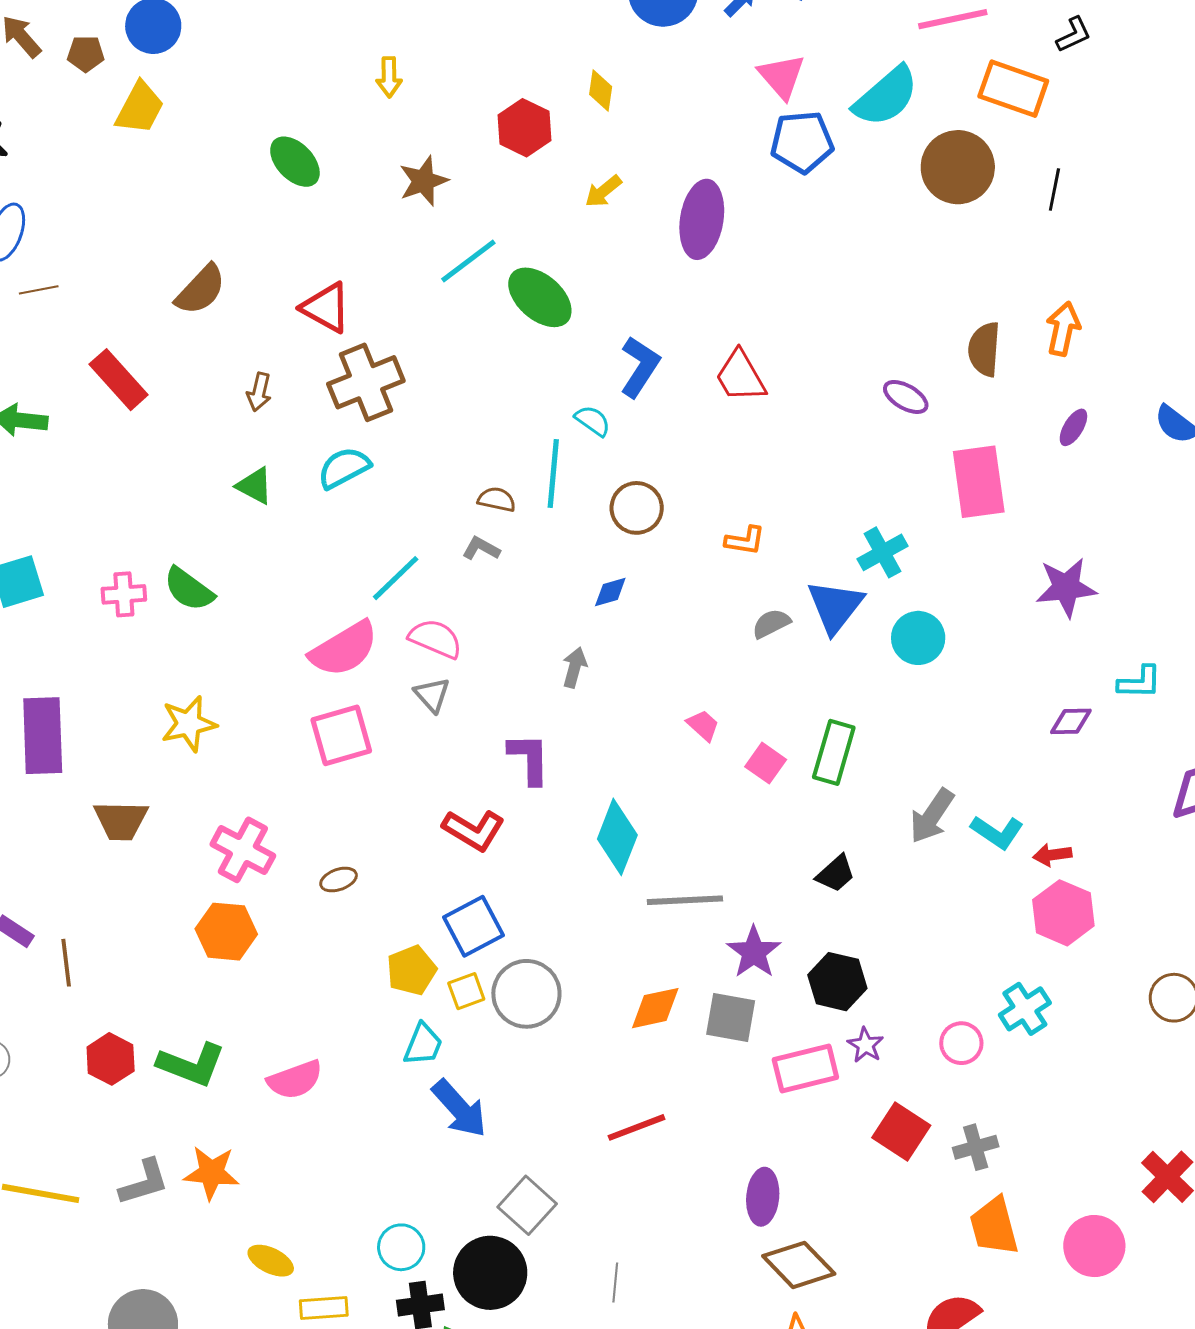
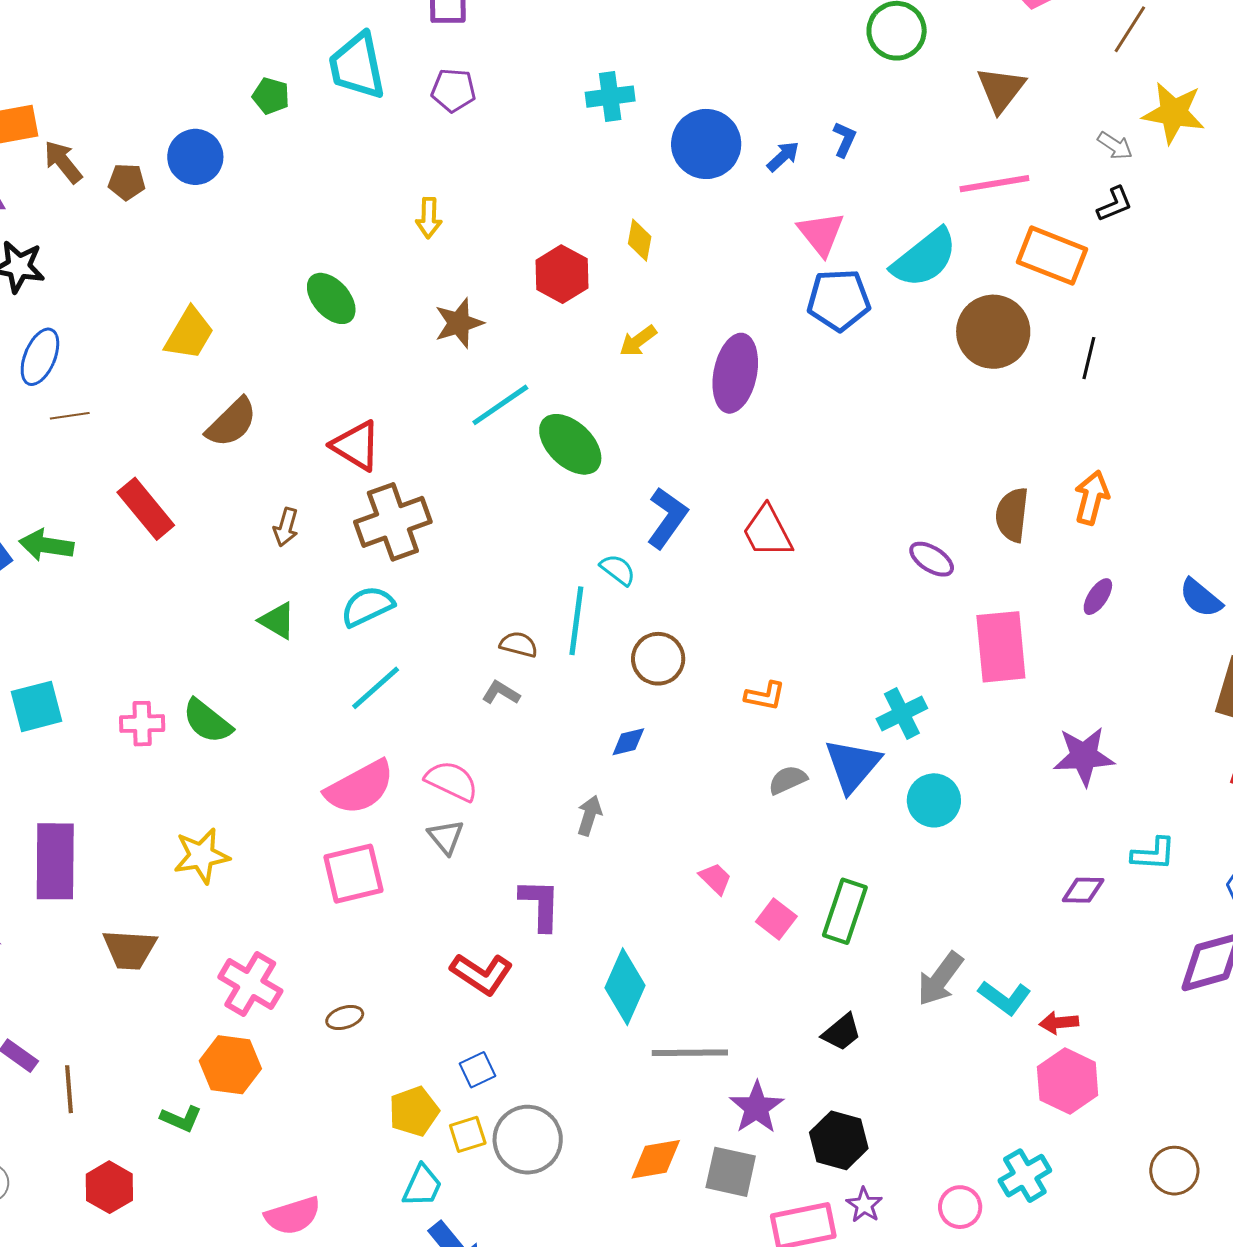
yellow trapezoid: (140, 108) -> (189, 334), moved
cyan line: (396, 578) -> (376, 688), moved
blue square: (473, 926) -> (477, 1070), size x0.6
green L-shape: (191, 1065) -> (181, 1119), moved, size x0.6

